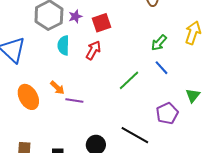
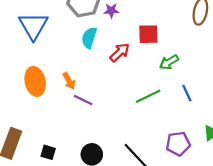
red square: (102, 23) -> (148, 34), moved
green arrow: (159, 43) -> (169, 62), moved

